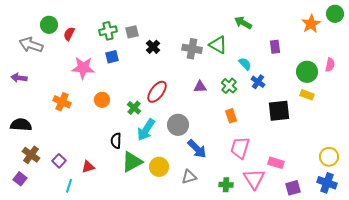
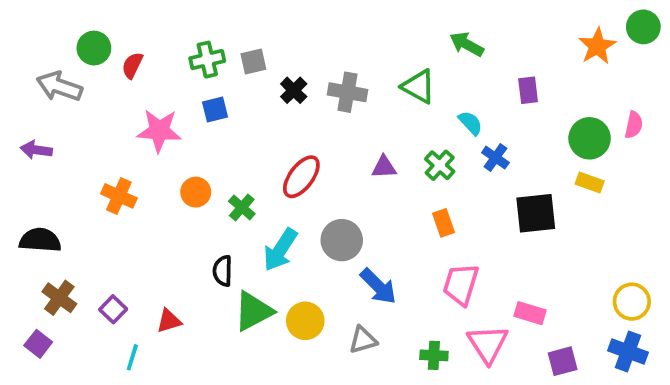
gray cross: (192, 49) -> (347, 92), moved
green cross: (134, 108) -> (242, 207), moved

